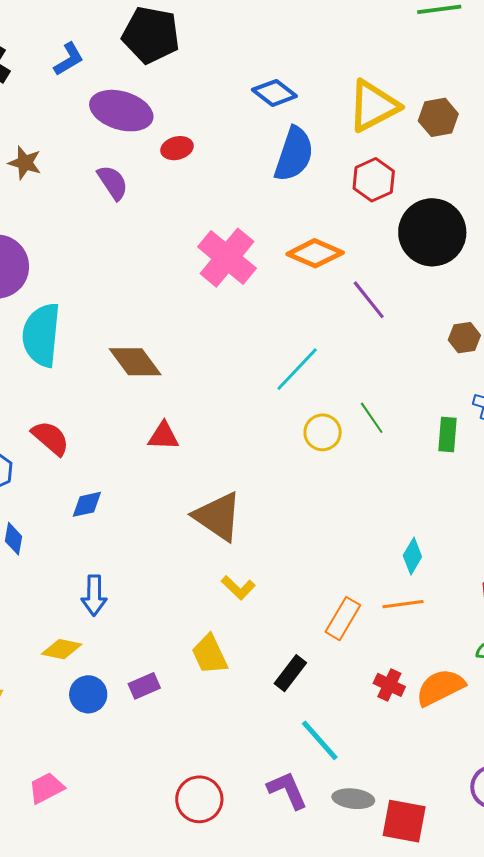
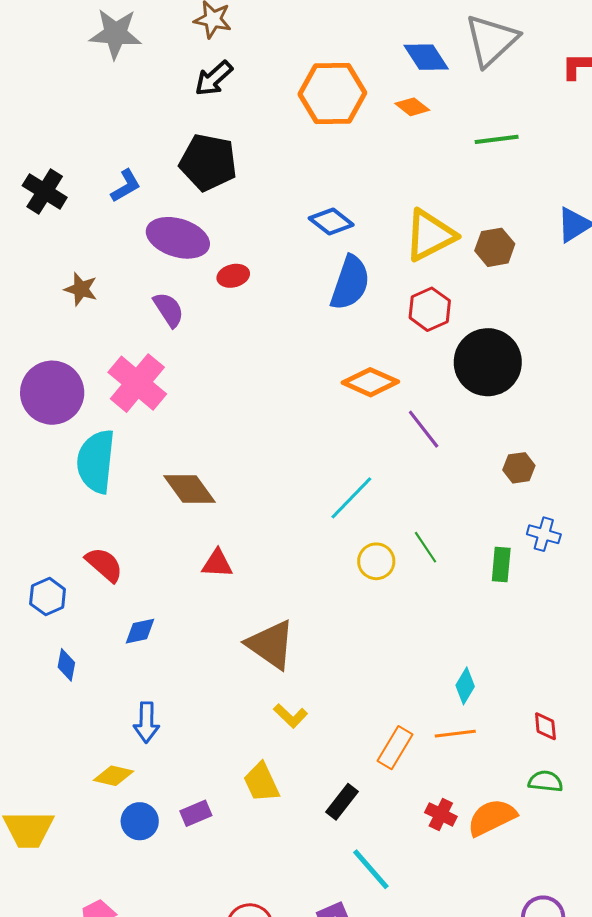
pink cross: (227, 258) -> (137, 383), moved

